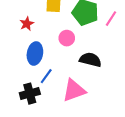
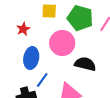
pink circle: (67, 38) -> (62, 43), size x1.6

